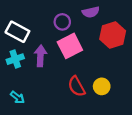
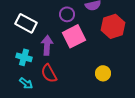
cyan cross: (15, 59) -> (24, 57), moved, turned 35
red semicircle: (77, 86) -> (49, 73), moved

